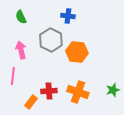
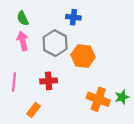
pink arrow: (21, 50) -> (23, 41), moved
red cross: (49, 91) -> (49, 81), moved
orange cross: (78, 92) -> (98, 99), moved

